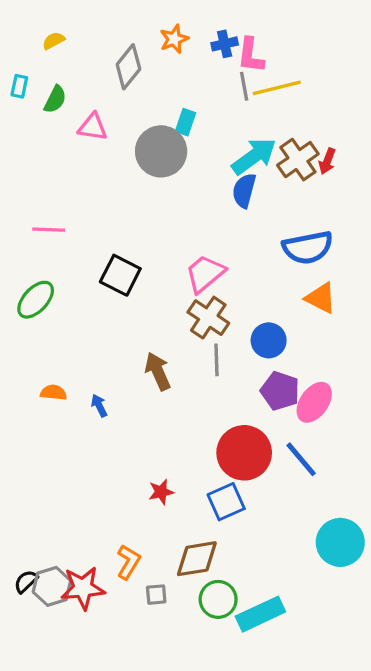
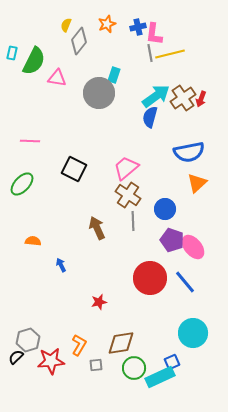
yellow semicircle: (54, 41) -> (66, 25), moved, turned -40
green semicircle: (55, 99) -> (34, 61), size x1.6
orange triangle: (321, 298) -> (197, 183), turned 50
pink ellipse: (314, 402) -> (193, 247), turned -75
blue arrow: (99, 406) -> (61, 265), moved
blue square: (226, 502) -> (172, 362), moved, size x0.7
cyan circle: (340, 542) -> (193, 333), moved
gray hexagon: (52, 586) -> (28, 340), moved

